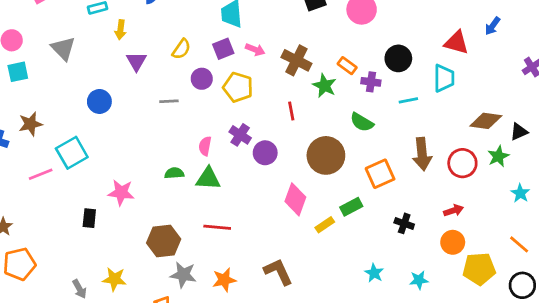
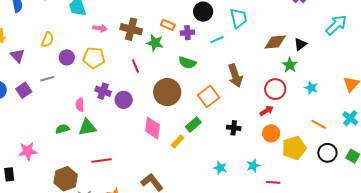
purple square: (223, 49) -> (24, 90), moved
red circle: (462, 163) -> (275, 89), moved

